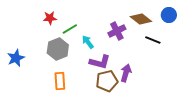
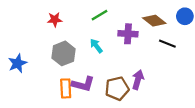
green line: (70, 29) -> (100, 15), moved
purple cross: (117, 31) -> (128, 34), turned 30
purple L-shape: (100, 62) -> (83, 84), moved

